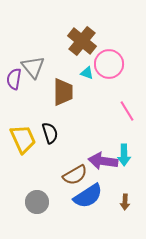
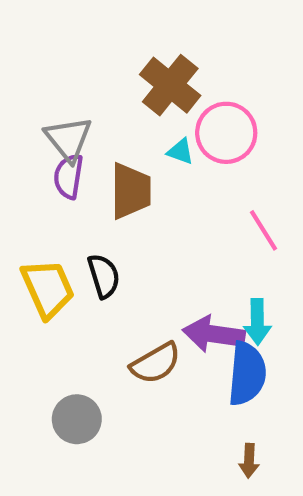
purple semicircle: (14, 79) -> (68, 176), moved
blue semicircle: (88, 196) -> (247, 374), moved, turned -52
brown arrow: (125, 202) -> (249, 461), moved

